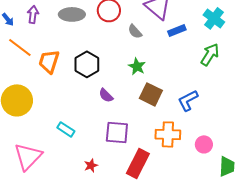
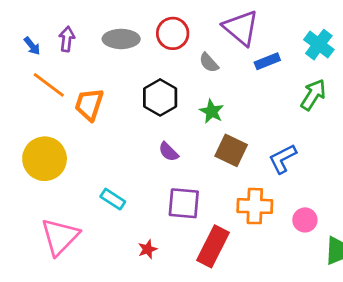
black hexagon: (87, 64) -> (160, 97), moved

